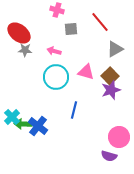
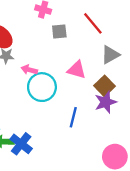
pink arrow: (54, 51) -> (29, 70), moved
pink triangle: (86, 72) -> (77, 70), moved
blue line: (74, 110) -> (73, 117), moved

